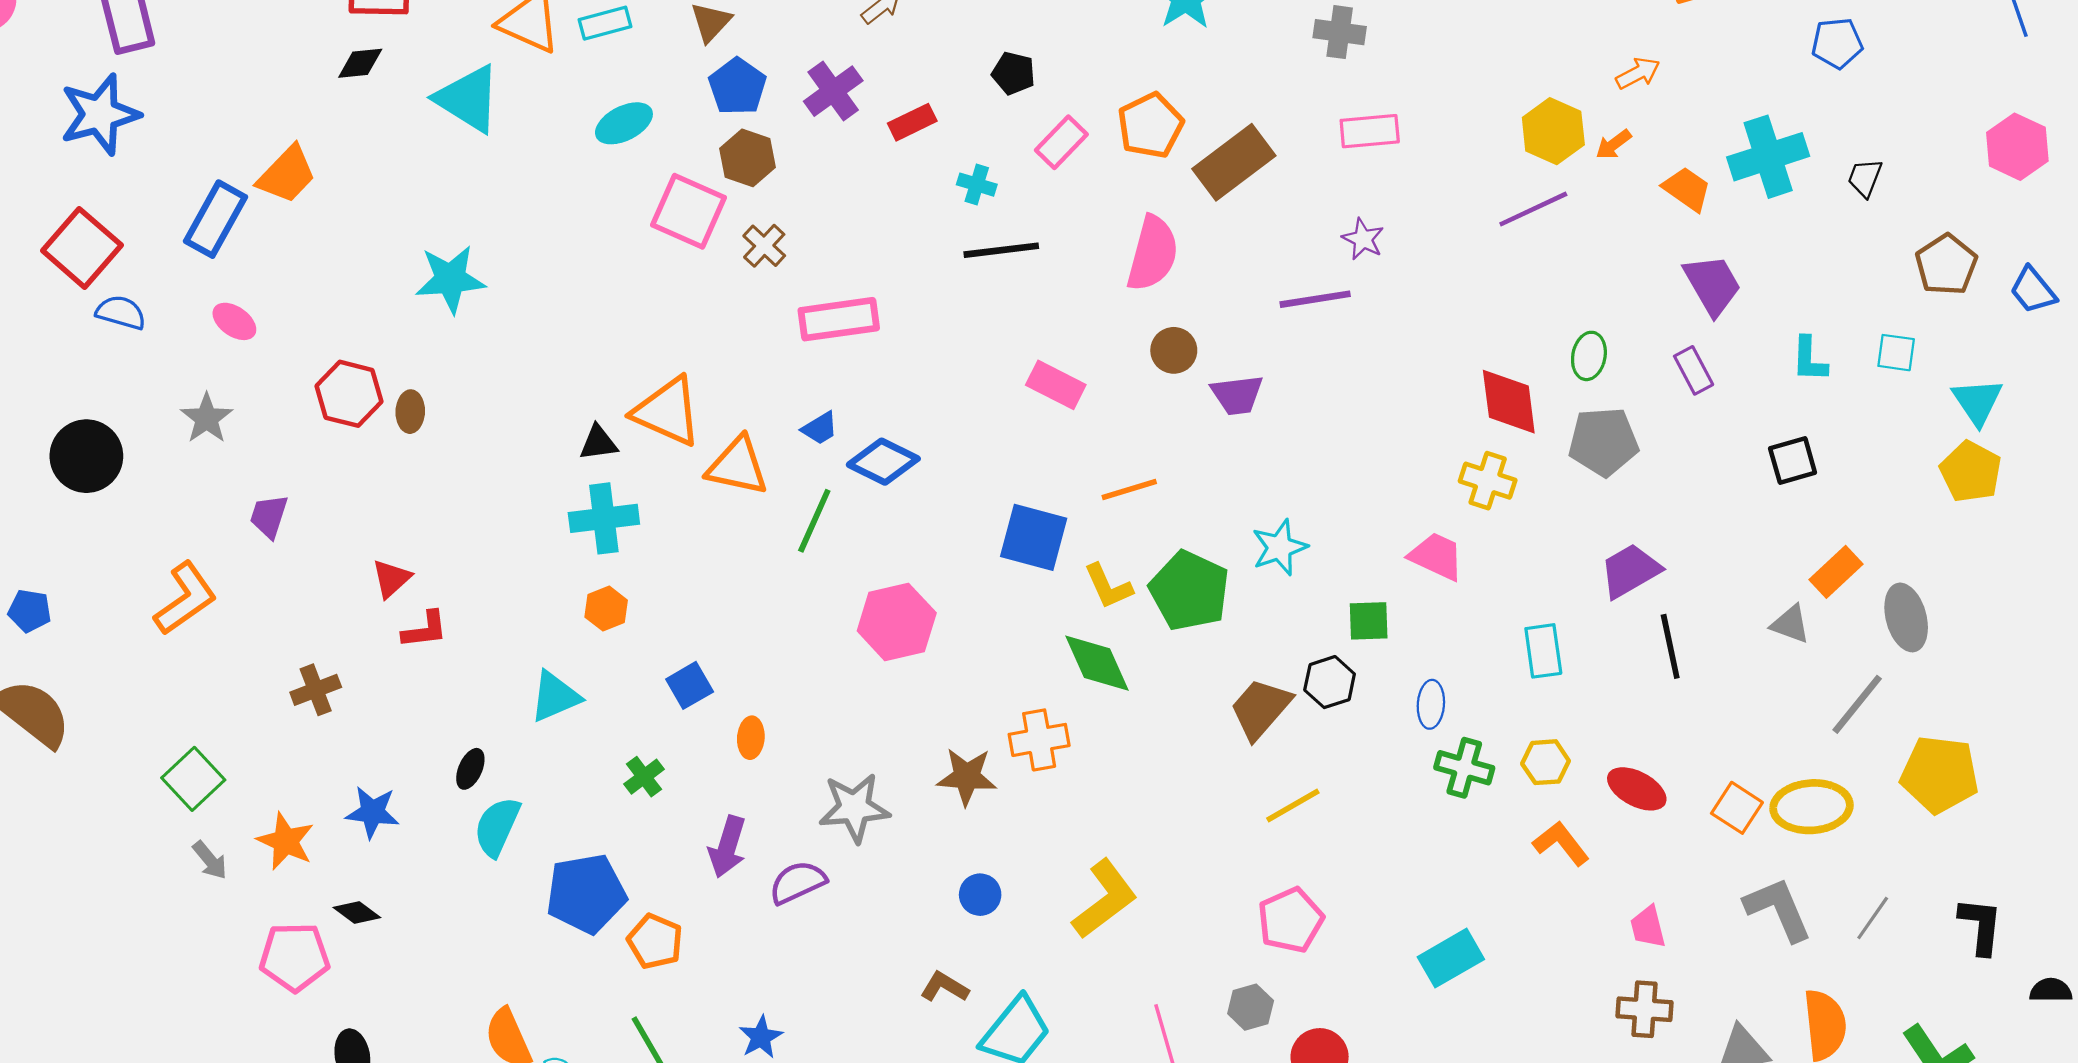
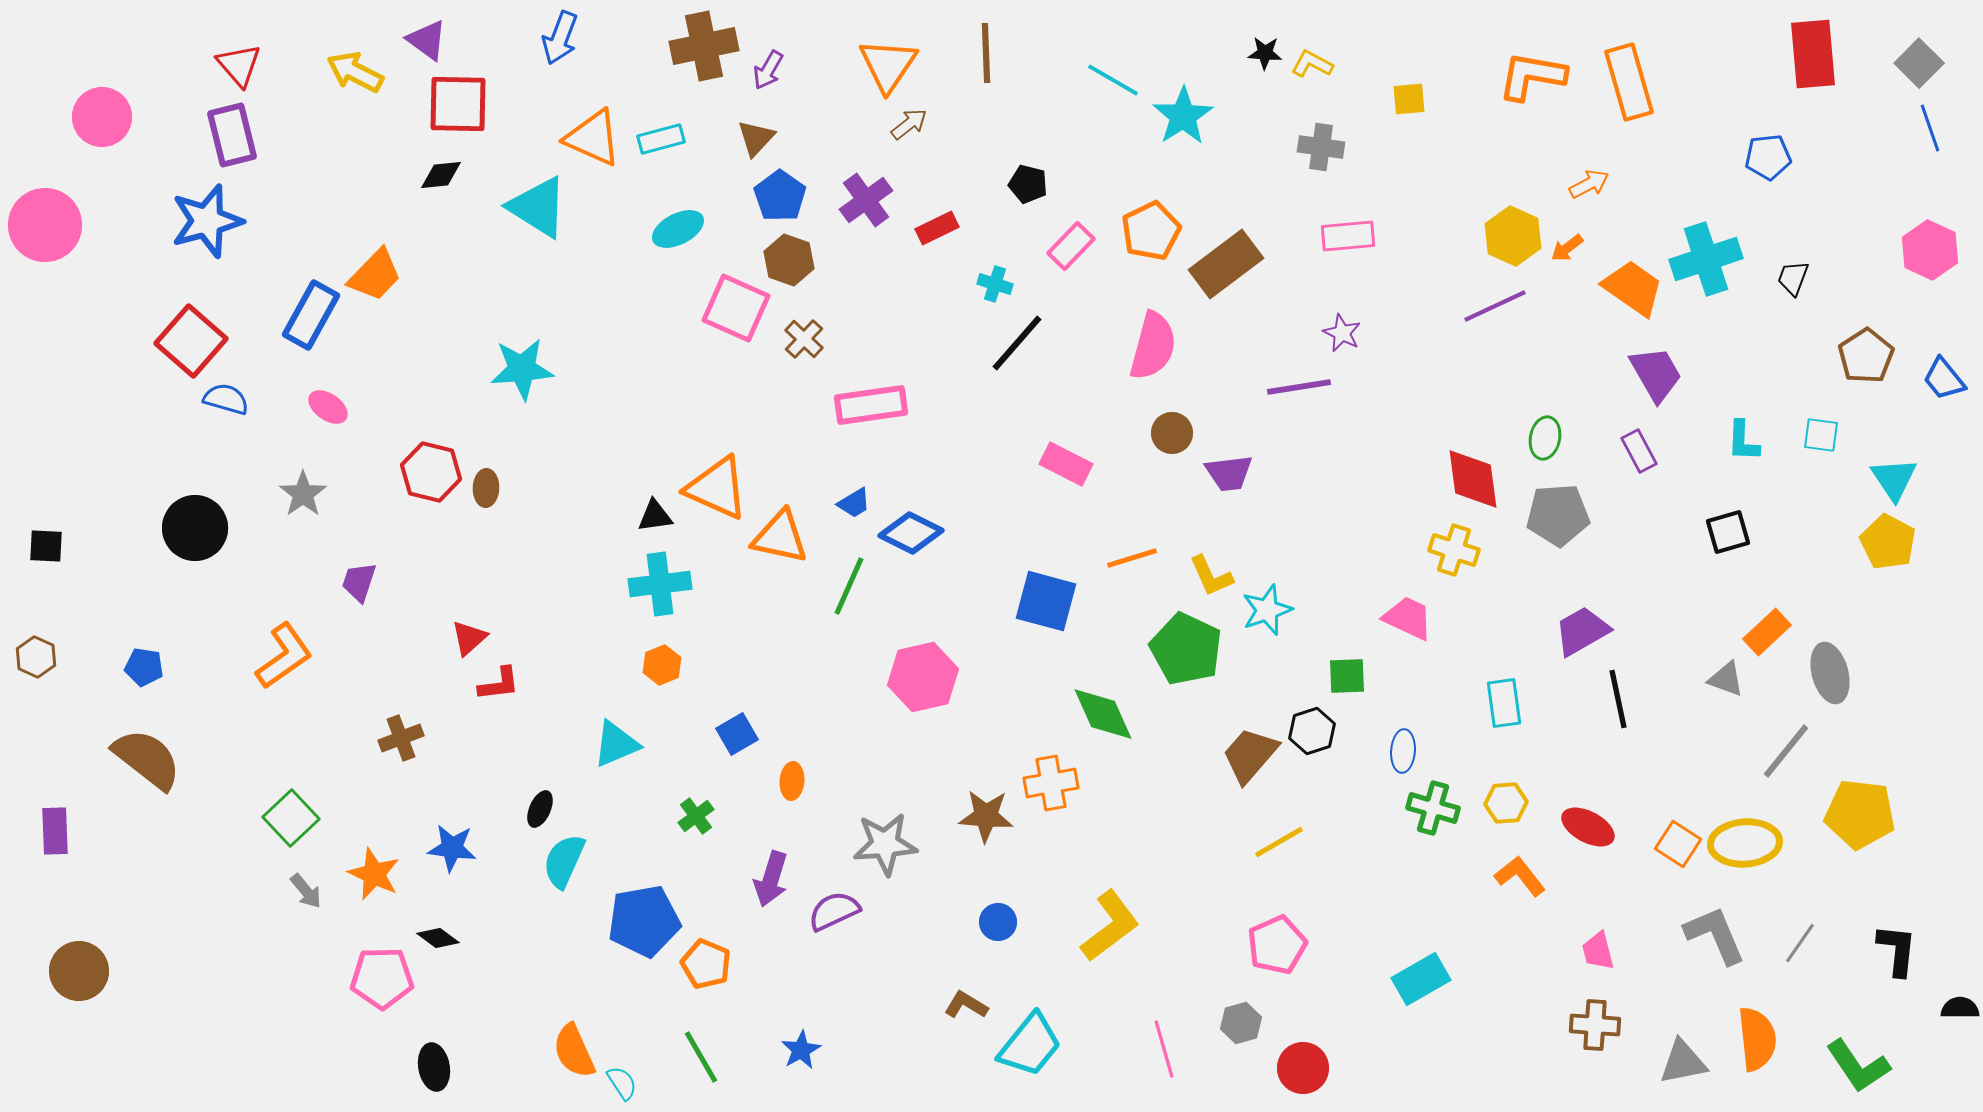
orange trapezoid: (1687, 189) -> (1633, 288), size x1.4
black line: (1001, 250) -> (1017, 343), turned -42
yellow L-shape: (1108, 586) -> (1211, 576), moved

